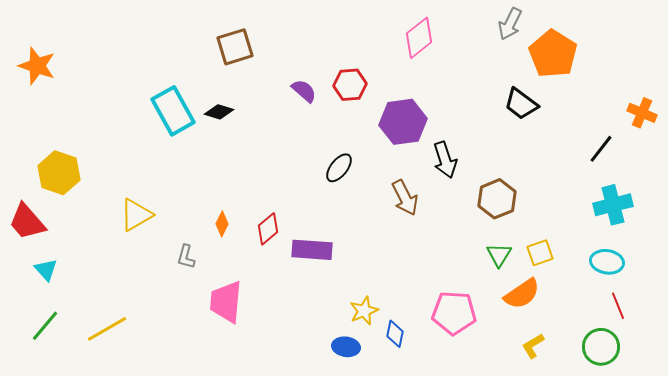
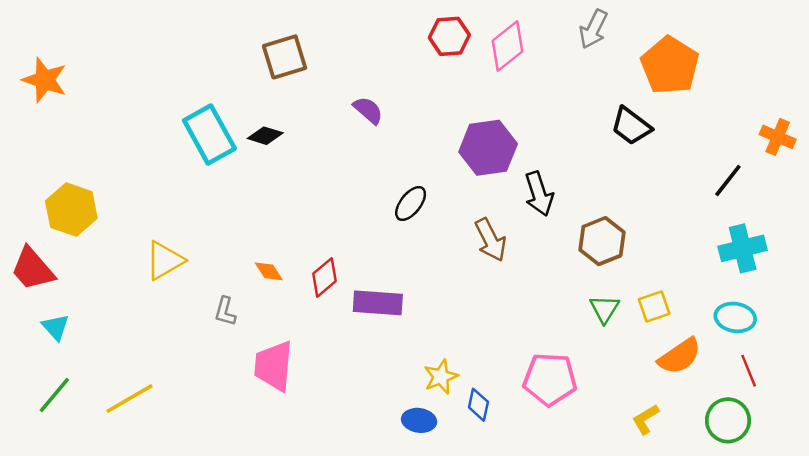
gray arrow: (510, 24) -> (593, 29), moved
red hexagon: (350, 85) -> (449, 36), moved
orange diamond: (222, 224) -> (269, 271), turned -60
orange semicircle: (522, 294) -> (680, 356), moved

